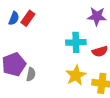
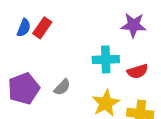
gray semicircle: (31, 74) -> (62, 87), moved, turned 32

